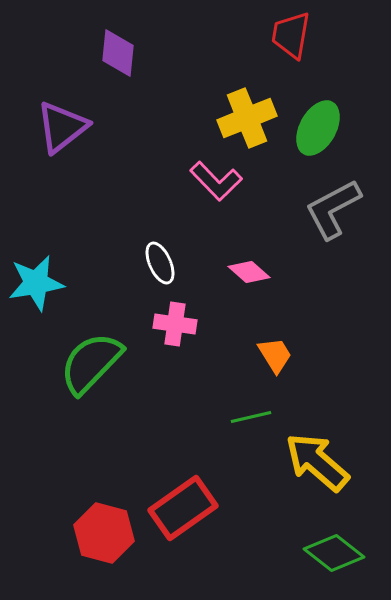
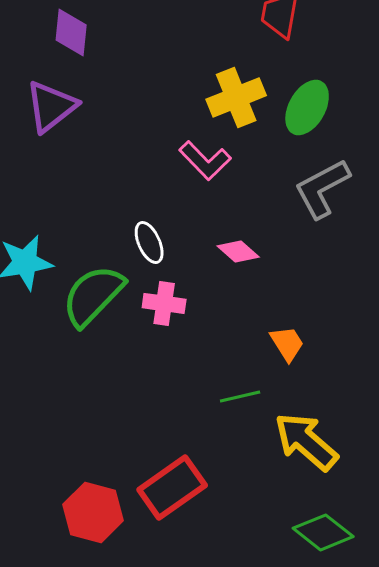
purple diamond: (118, 53) -> (71, 32), moved
orange trapezoid: (275, 355) -> (287, 343), moved
green semicircle: (91, 363) -> (93, 295), moved

